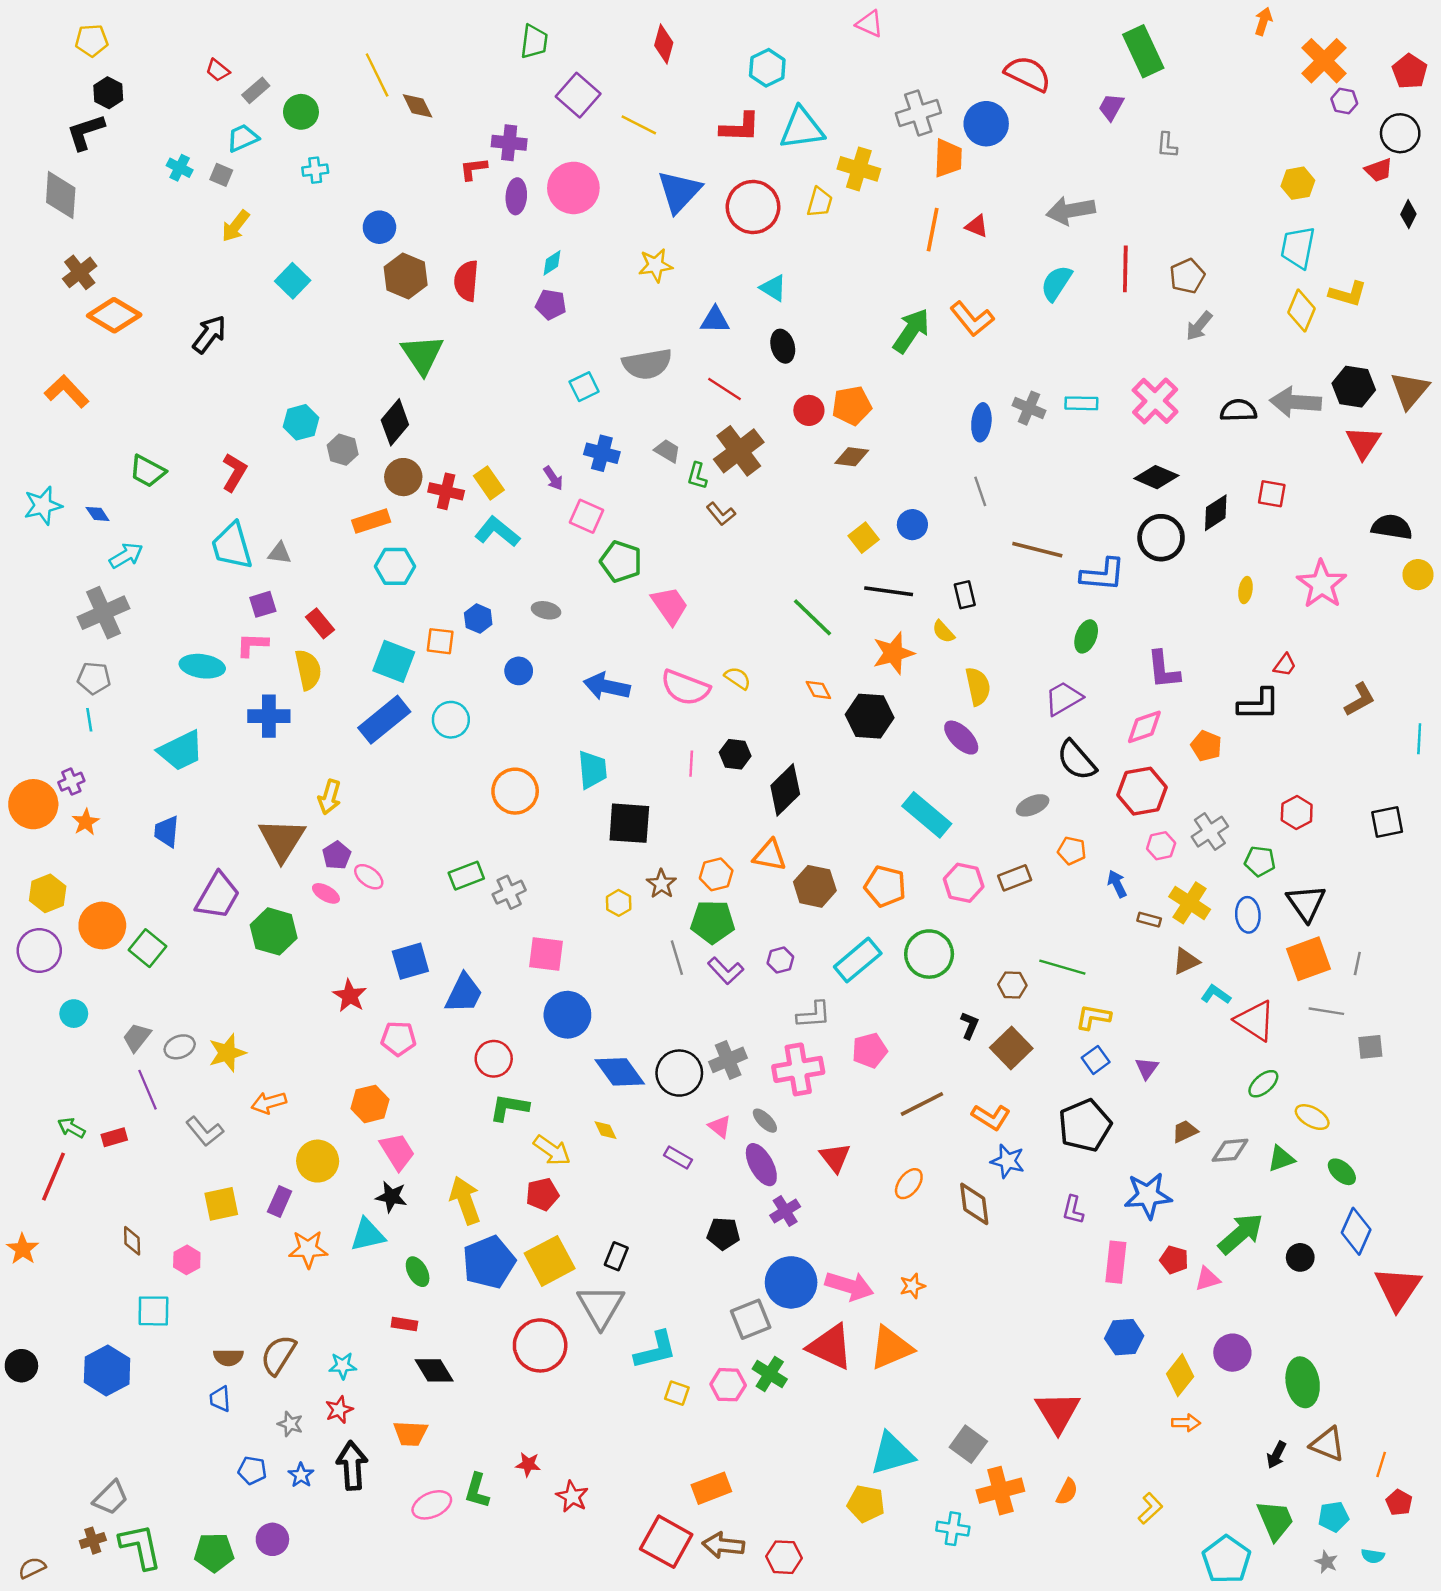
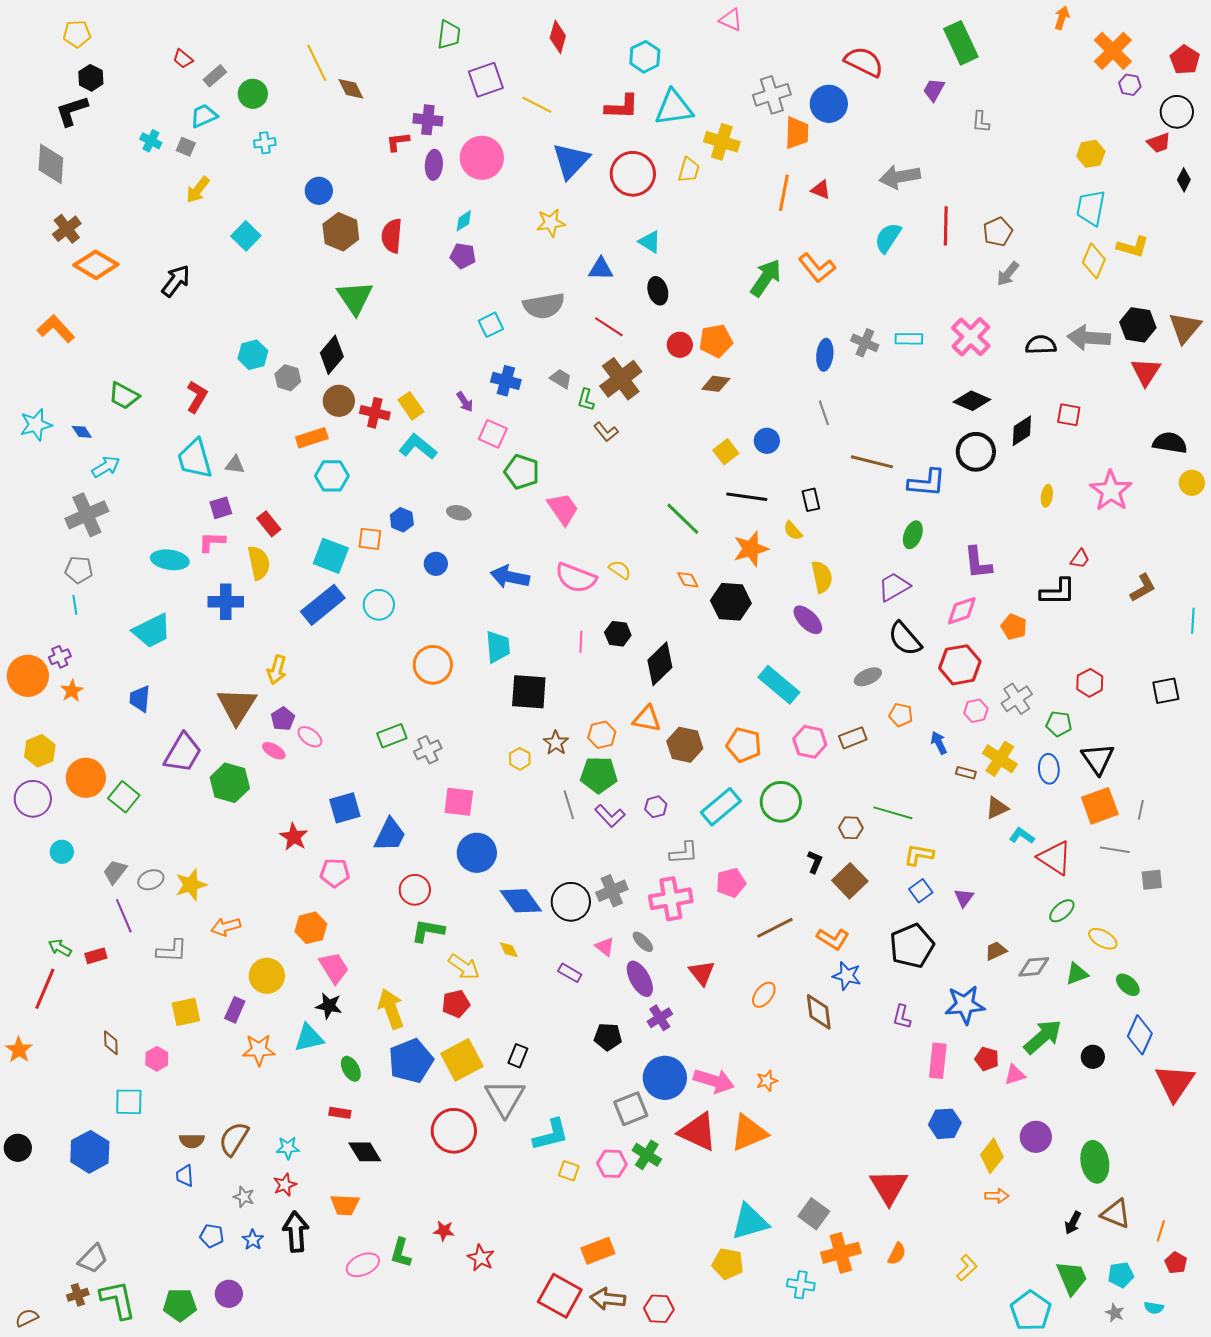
purple square: (578, 95) -> (486, 80), turned 30
gray L-shape: (205, 1131) -> (172, 951), turned -48

